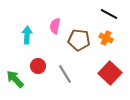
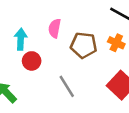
red circle: (38, 66) -> (32, 61), moved

